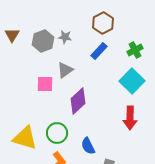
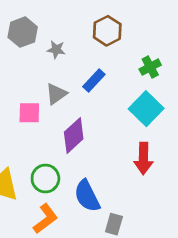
gray hexagon: (43, 41) -> (23, 32), moved
blue rectangle: (99, 51) -> (94, 80), moved
blue semicircle: (88, 146) -> (87, 196), size x1.4

